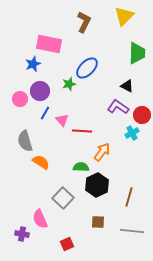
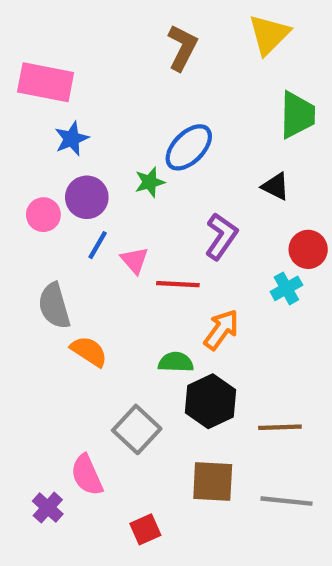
pink rectangle: (49, 44) -> (46, 82), moved
purple L-shape: (118, 107) -> (221, 236), moved, turned 90
brown line: (129, 197) -> (280, 427), turned 72
brown square: (98, 222) -> (213, 482), size x1.5
purple cross: (22, 234) -> (48, 508), turned 32

